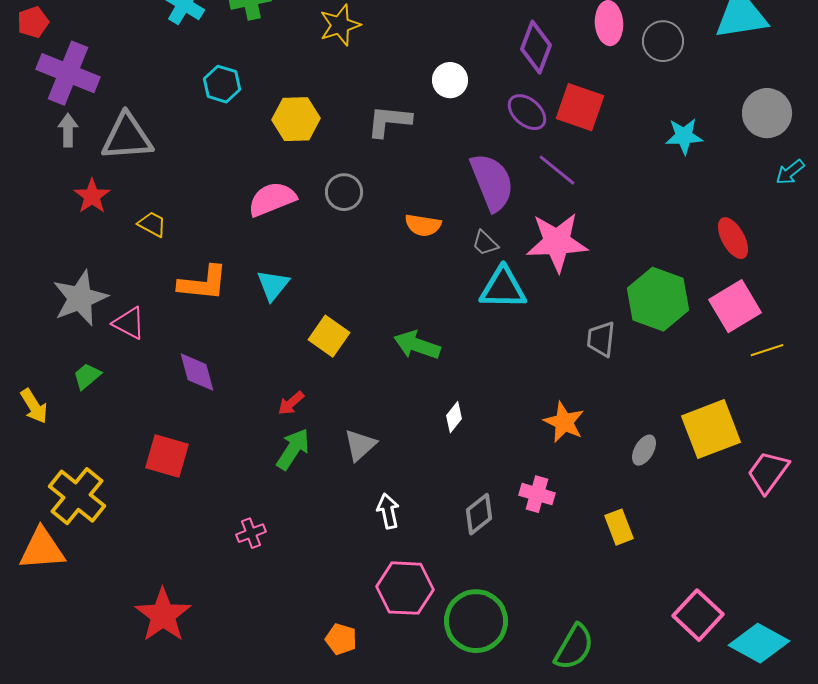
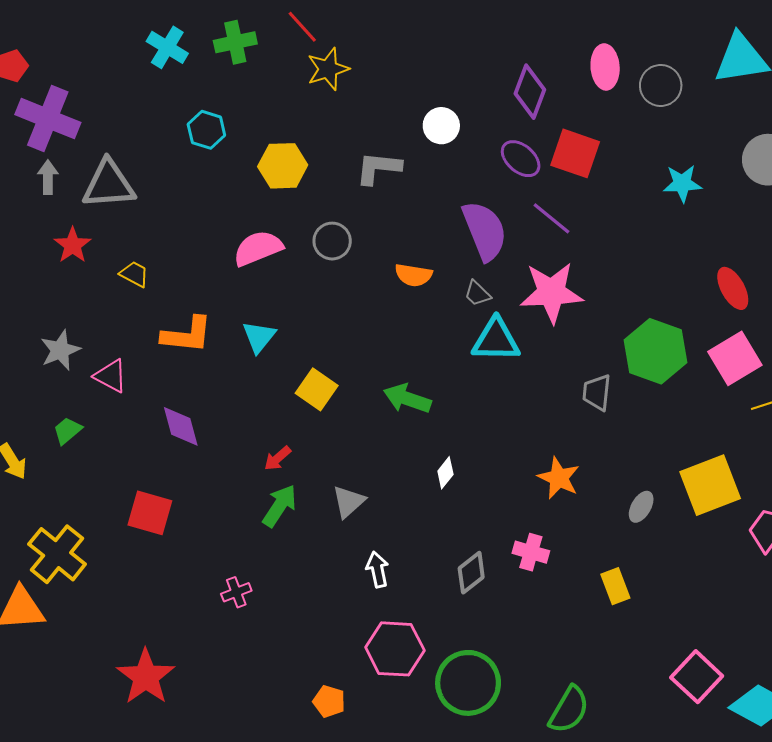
gray star: (80, 298) -> (60, 350), size x0.7

